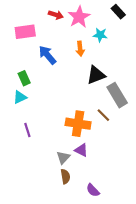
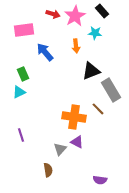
black rectangle: (118, 12) -> (102, 11), moved
purple line: (27, 130) -> (21, 135), moved
brown semicircle: (65, 176) -> (48, 170), moved
purple semicircle: (93, 190) -> (100, 180), moved, turned -40

